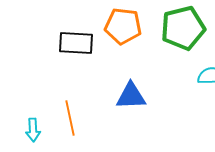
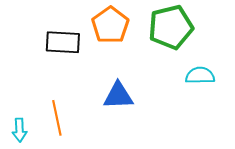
orange pentagon: (123, 26) -> (110, 25), turned 30

